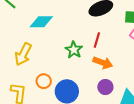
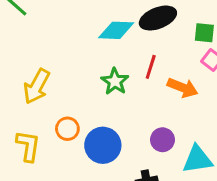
cyan diamond: (41, 22) -> (116, 30), moved
orange arrow: (103, 63) -> (182, 88), moved

